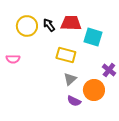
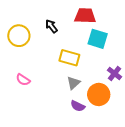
red trapezoid: (71, 23) -> (85, 16), moved
yellow circle: (27, 26) -> (19, 36), moved
pink semicircle: (13, 59) -> (23, 80), moved, turned 32

